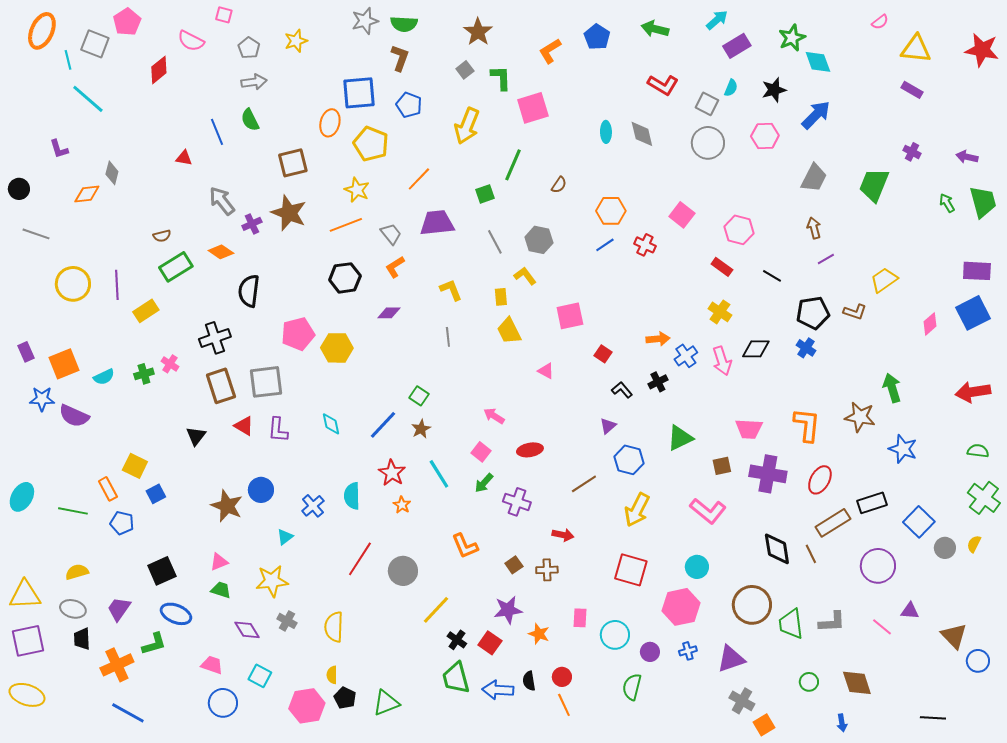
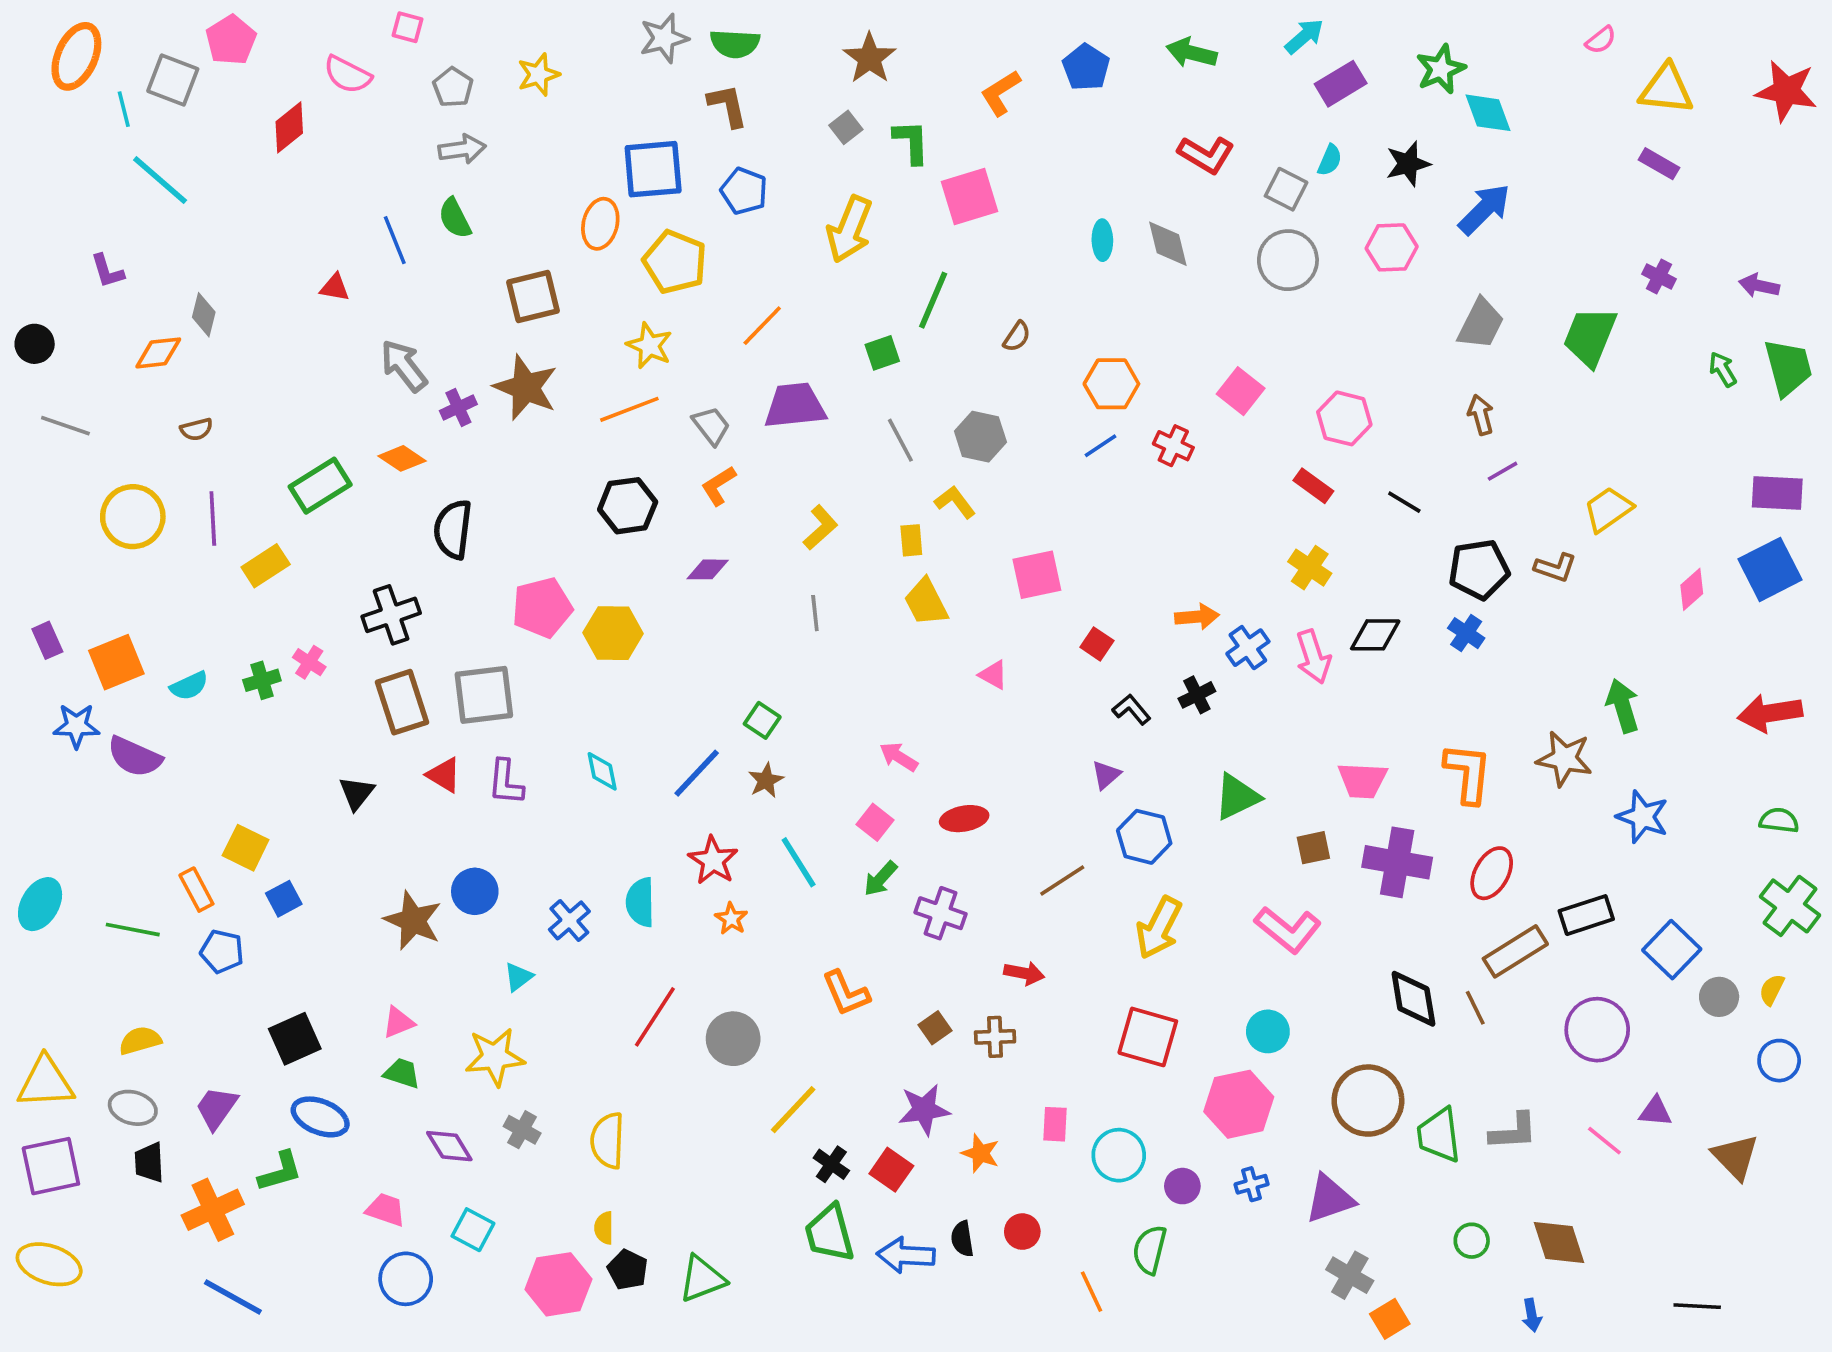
brown L-shape: (400, 58) -> (728, 106), turned -32
brown semicircle: (162, 236) -> (196, 429), moved
yellow L-shape: (451, 290) -> (820, 528), turned 70
blue circle: (978, 661) -> (1779, 1061), moved
orange line: (564, 705) -> (1091, 1292), moved

